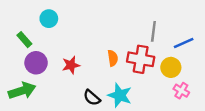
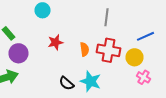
cyan circle: (49, 19) -> (42, 10), moved
gray line: (153, 31) -> (106, 17), moved
red star: (71, 65) -> (56, 42), moved

